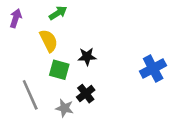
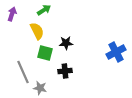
black cross: (86, 94) -> (65, 71), turned 32
gray star: (65, 108) -> (40, 88), moved

